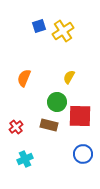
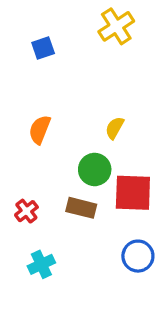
blue square: (39, 26) -> (43, 48), moved
yellow cross: (63, 31) -> (116, 26), moved

